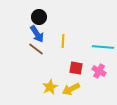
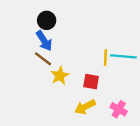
yellow line: (63, 41) -> (105, 58), moved
pink cross: (99, 71) -> (119, 109), moved
yellow star: (50, 87) -> (60, 76), moved

